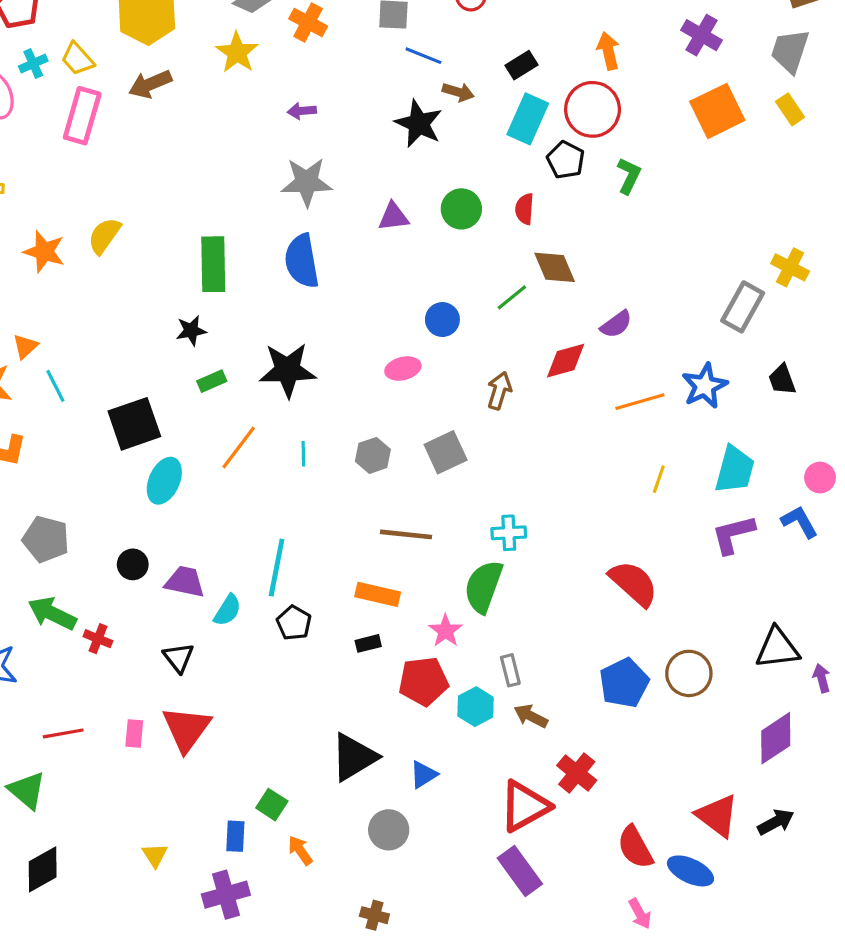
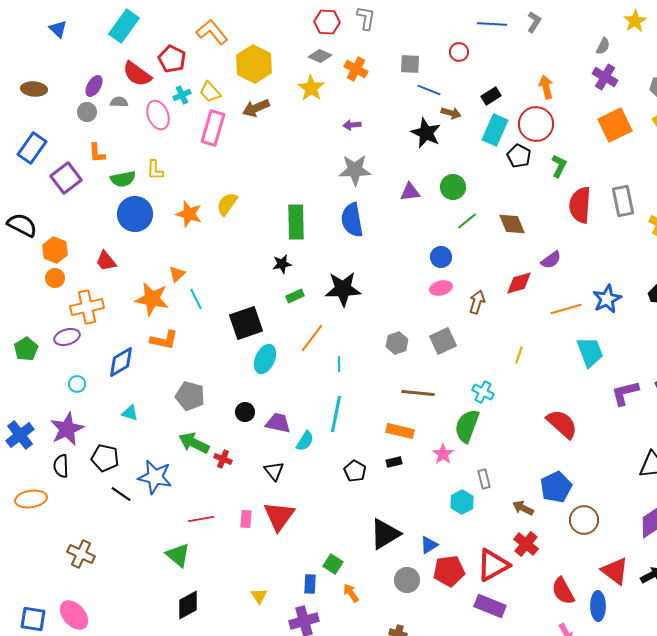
red semicircle: (525, 209) -> (580, 205), moved, size x1.8
green line: (512, 297) -> (467, 221), moved
gray rectangle: (743, 307) -> (623, 201), moved, turned -40
pink ellipse: (403, 368) -> (441, 288), moved
cyan line: (303, 454) -> (339, 364), moved
cyan trapezoid: (735, 470) -> (590, 352), moved, turned -36
yellow line: (659, 479) -> (519, 355), moved
cyan cross: (509, 533) -> (483, 392), turned 30
black pentagon: (294, 623) -> (355, 471), moved
brown circle: (689, 673) -> (584, 520), moved
red pentagon: (423, 681) -> (449, 571), moved
brown arrow: (531, 716) -> (523, 508), moved
purple rectangle: (520, 871) -> (490, 606), turned -32
blue ellipse: (690, 871) -> (598, 606), turned 64

